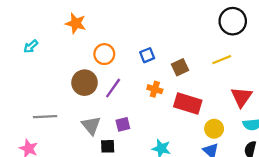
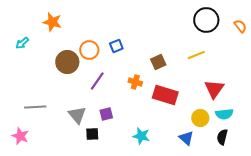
orange star: (76, 23) -> (52, 22), moved
blue square: (147, 55) -> (116, 46), moved
brown circle: (85, 83) -> (67, 62), moved
yellow circle: (214, 129) -> (200, 118), moved

